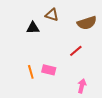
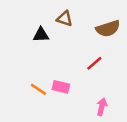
orange line: (31, 72) -> (38, 89), turned -40

